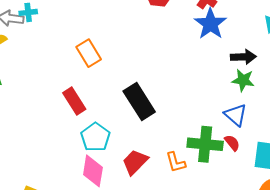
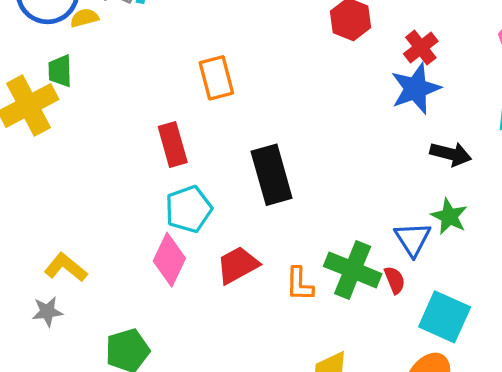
green star: (243, 80) -> (449, 216), moved

